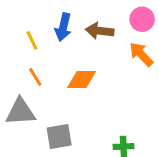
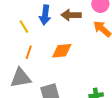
orange line: (35, 77) -> (29, 52), turned 56

